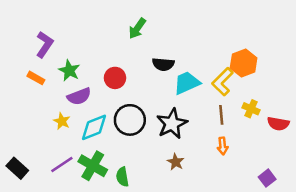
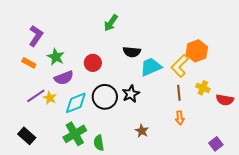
black star: (172, 124) -> (131, 94), moved, size x0.7
purple line: (62, 164) -> (36, 96), moved
green cross: (93, 166) -> (75, 134), turned 30
black rectangle: (17, 168) -> (27, 136), moved

